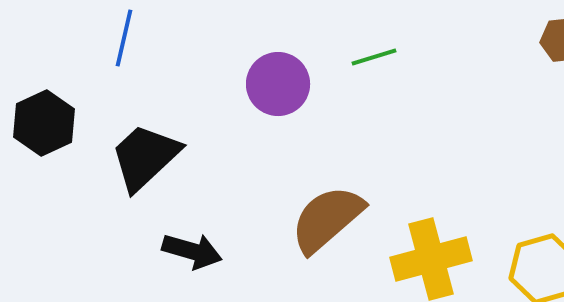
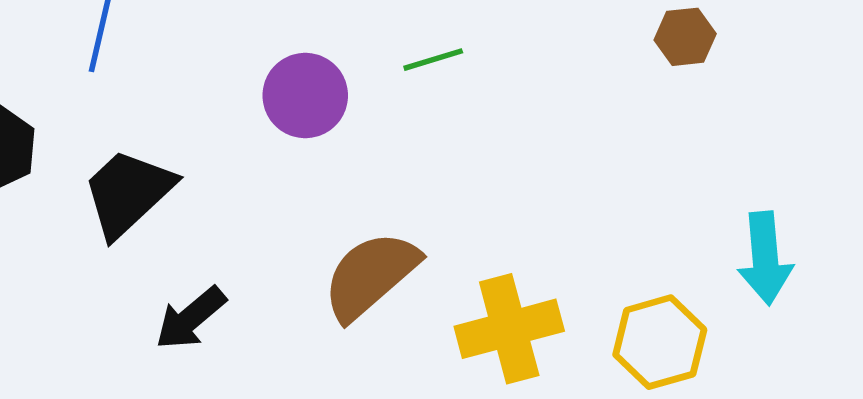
black arrow: (192, 251) -> (191, 318), turned 124

